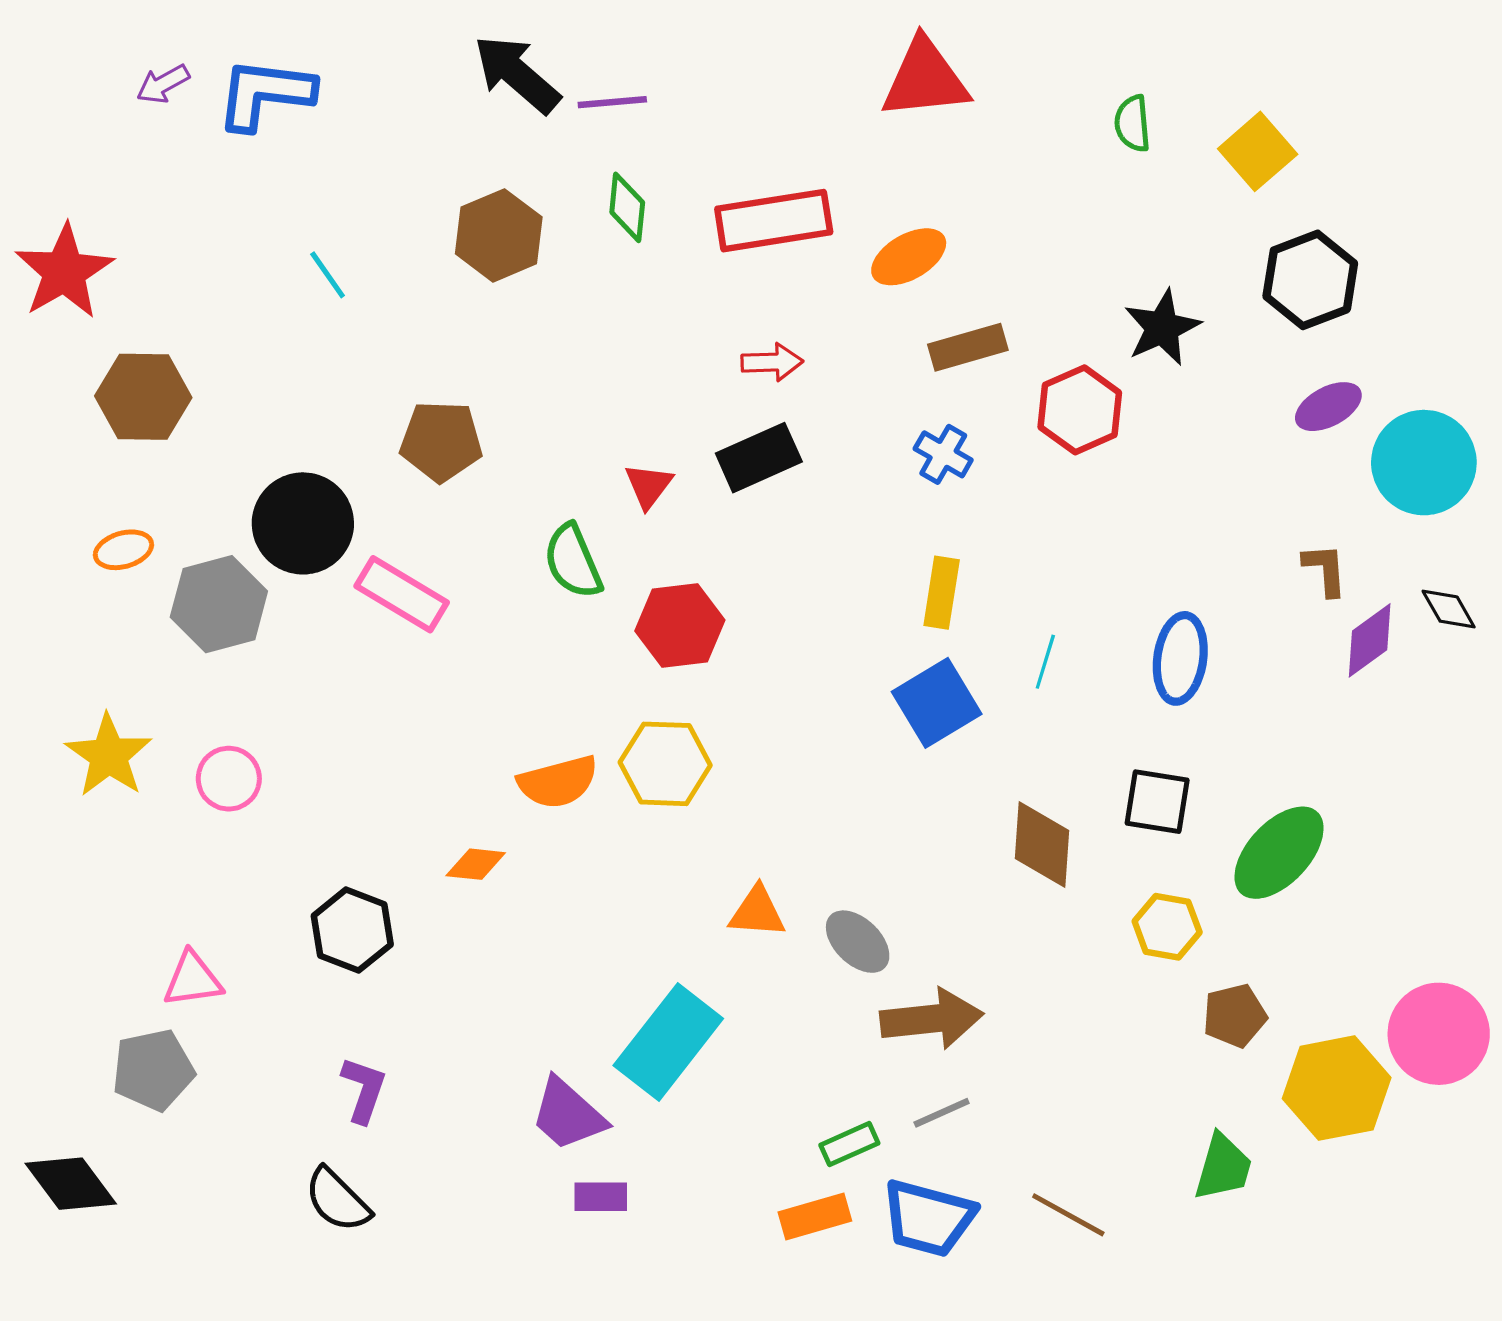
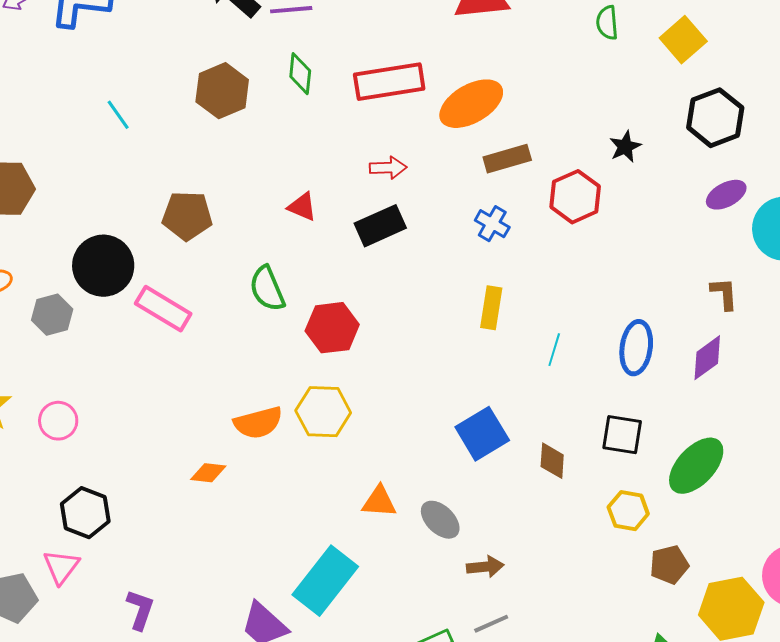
orange ellipse: (909, 257) -> (471, 104), size x1.4
black star: (1162, 328) -> (625, 147), size x0.7
red triangle: (649, 486) -> (302, 207), moved, turned -44
gray hexagon: (219, 604) -> (52, 315), size x0.7
purple diamond: (1370, 640) -> (707, 358), moved
blue square: (937, 703) -> (482, 434), moved
brown diamond: (1042, 844) -> (552, 461), size x0.7
black hexagon: (352, 930) -> (85, 513), moved
pink triangle: (193, 979) -> (61, 567), moved, turned -45
brown arrow: (932, 1019) -> (485, 567), size x0.6

